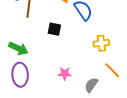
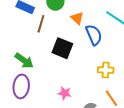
black square: (54, 29) -> (62, 48), size x1.5

